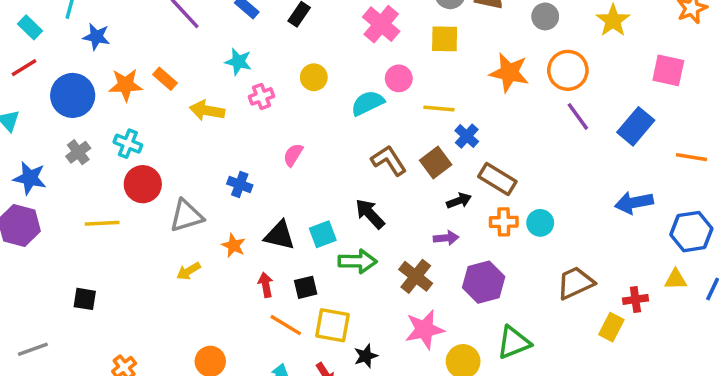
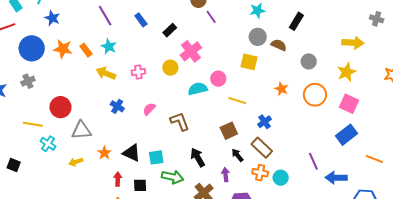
pink cross: (381, 24) -> (191, 51), moved
cyan star: (238, 62) -> (109, 46), moved
pink square: (668, 70) -> (349, 104), moved
orange star: (509, 73) -> (281, 89), size x0.6
purple line: (578, 116) -> (313, 161), moved
blue cross: (467, 136) -> (265, 122), moved
cyan cross: (128, 144) -> (48, 144), moved
brown L-shape: (389, 160) -> (180, 121), moved
blue cross: (240, 184) -> (117, 106), moved
black arrow: (459, 201) -> (237, 155), turned -120
black arrow: (370, 214) -> (198, 157), moved
purple arrow: (446, 238) -> (225, 175), turned -104

